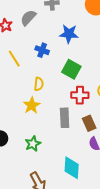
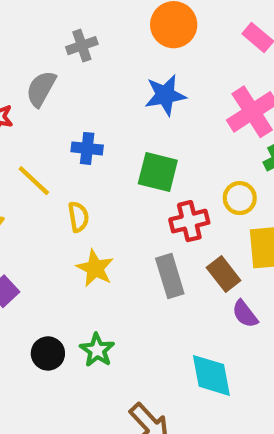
blue star: (69, 34) -> (165, 95), moved
yellow semicircle: (39, 84) -> (78, 217), moved
green star: (33, 144) -> (97, 350), moved

